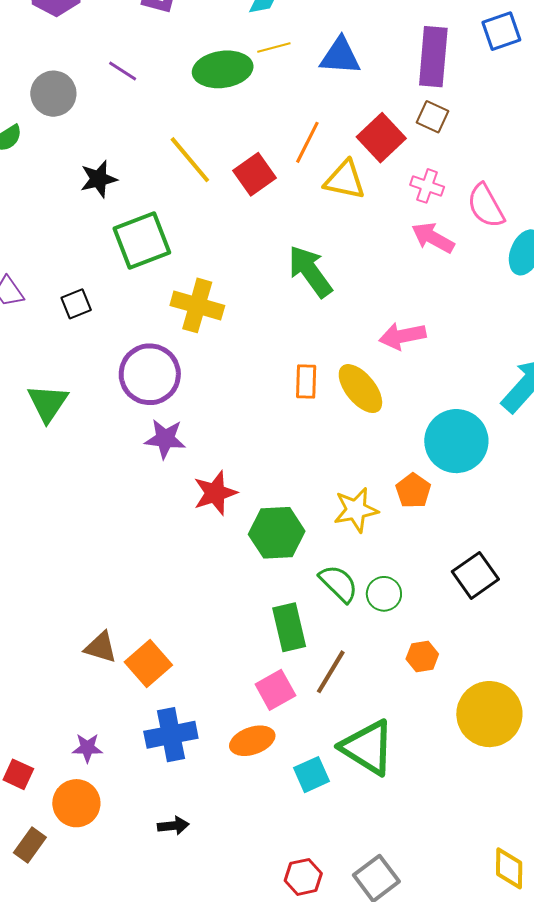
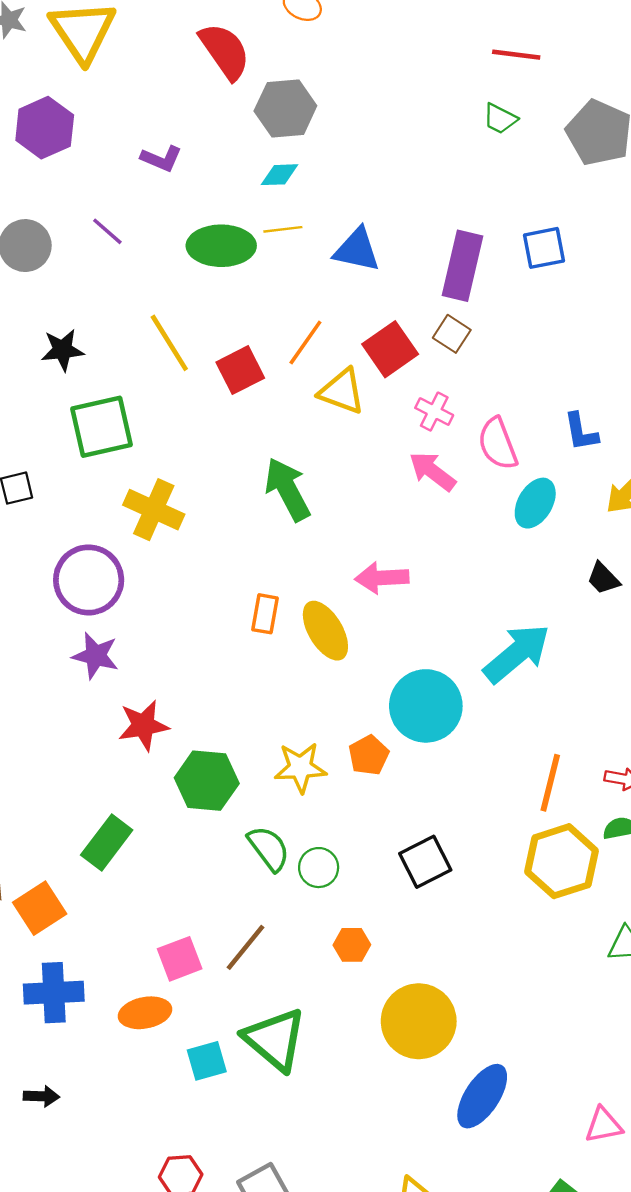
green rectangle: (289, 627) -> (107, 843), moved, turned 42

